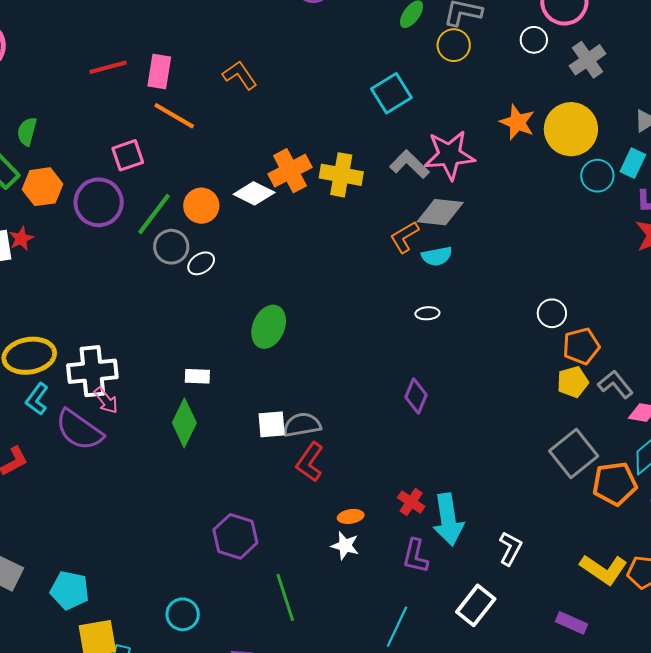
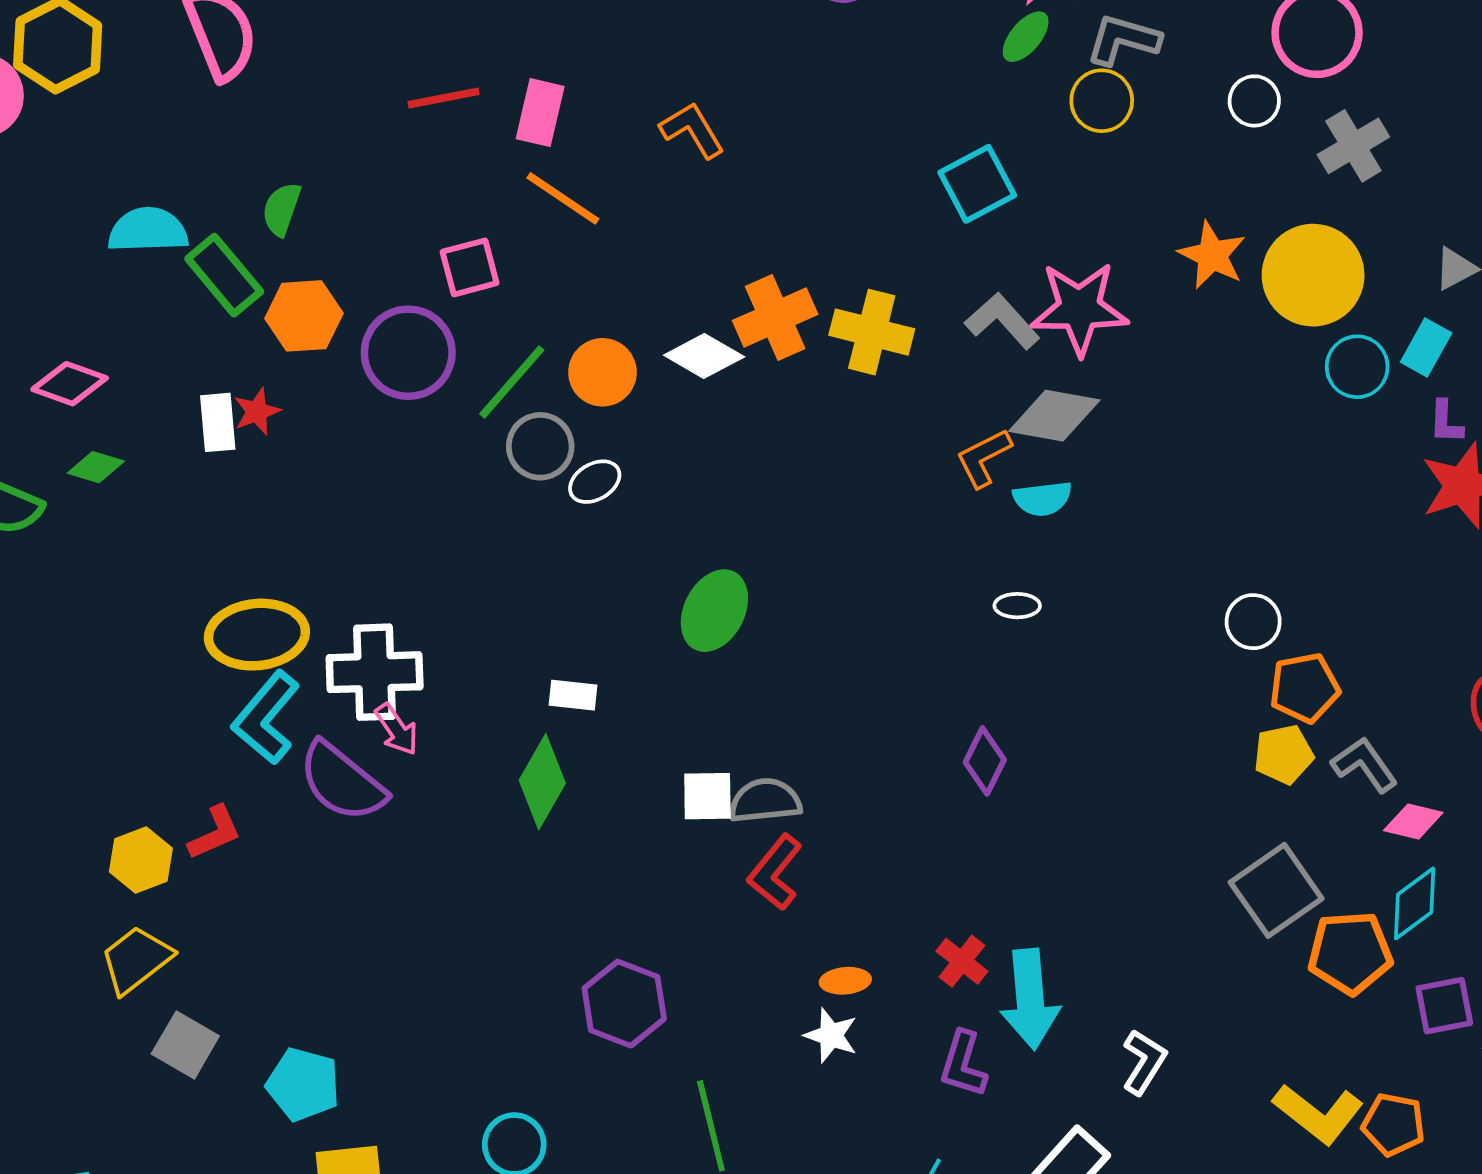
cyan L-shape: (37, 399) -> (266, 718), size x1.5

